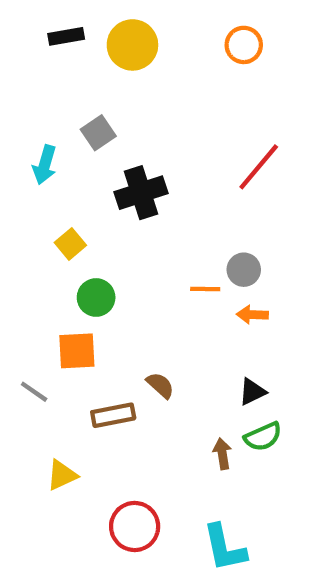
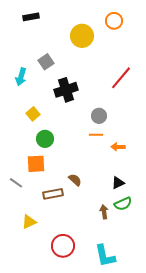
yellow circle: (132, 45) -> (82, 36), moved
gray circle: (244, 270) -> (99, 116), moved

